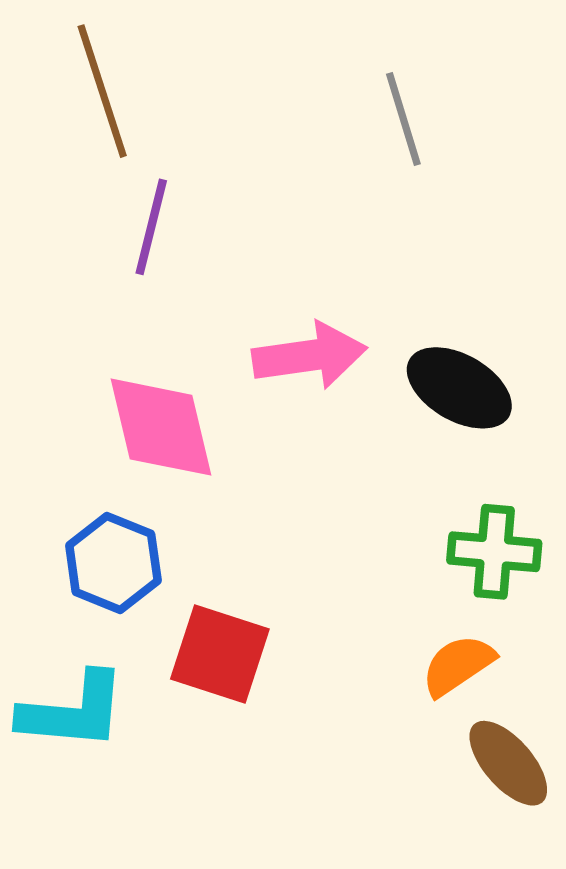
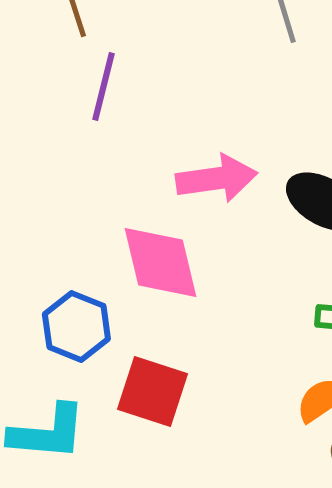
pink diamond: (161, 427) -> (160, 263), moved

